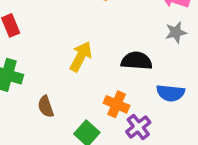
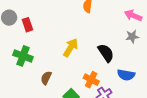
black semicircle: (137, 61) -> (106, 53), turned 48
brown semicircle: (46, 107) -> (46, 78), turned 40

